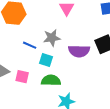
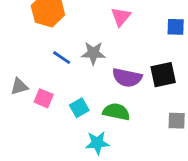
cyan square: (46, 60) -> (79, 108), moved, turned 32
green semicircle: (51, 80) -> (116, 112), moved

